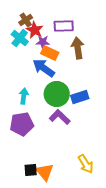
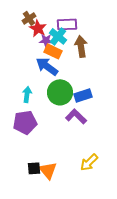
cyan cross: (20, 38) -> (58, 36), moved
purple L-shape: (60, 117) -> (76, 116), moved
yellow arrow: (86, 164) -> (89, 162), turned 78

